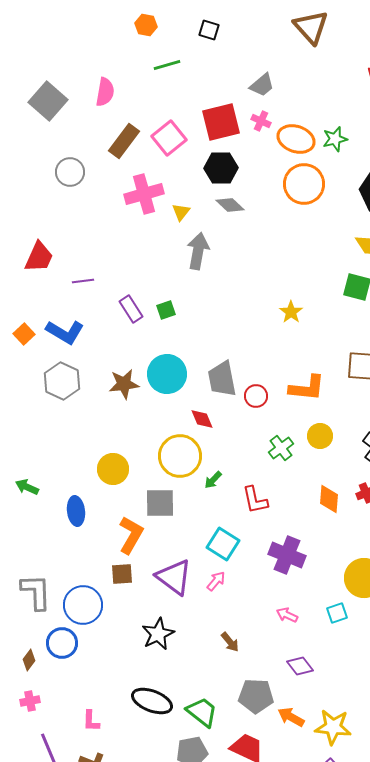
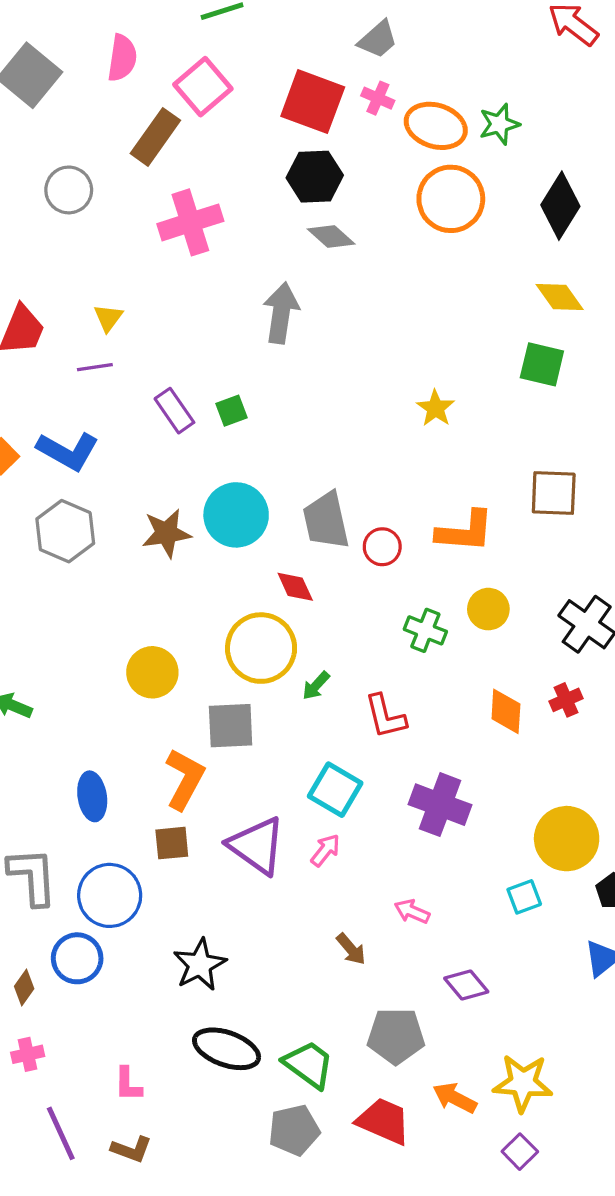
red square: (221, 122) -> (313, 102), turned 36
pink square: (169, 138) -> (203, 87), moved
yellow triangle: (181, 212) -> (108, 318), moved
green cross: (281, 448) -> (425, 630), turned -30
blue ellipse: (76, 511) -> (92, 796), moved
pink arrow: (287, 615) -> (412, 911), moved
black star: (158, 634) -> (200, 965), moved
orange arrow: (291, 717) -> (455, 1098), moved

